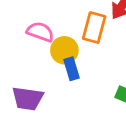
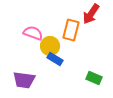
blue rectangle: (71, 69) -> (55, 59), turned -42

